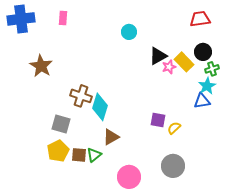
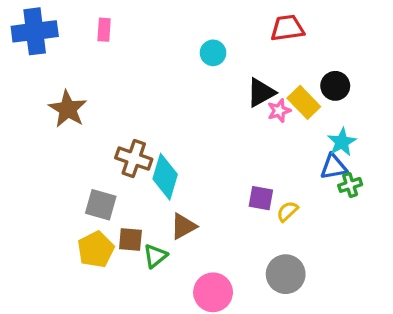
red trapezoid: (200, 19) -> (287, 28), moved
green cross: (212, 69) -> (350, 185), moved
brown square: (79, 155) -> (130, 239), moved

